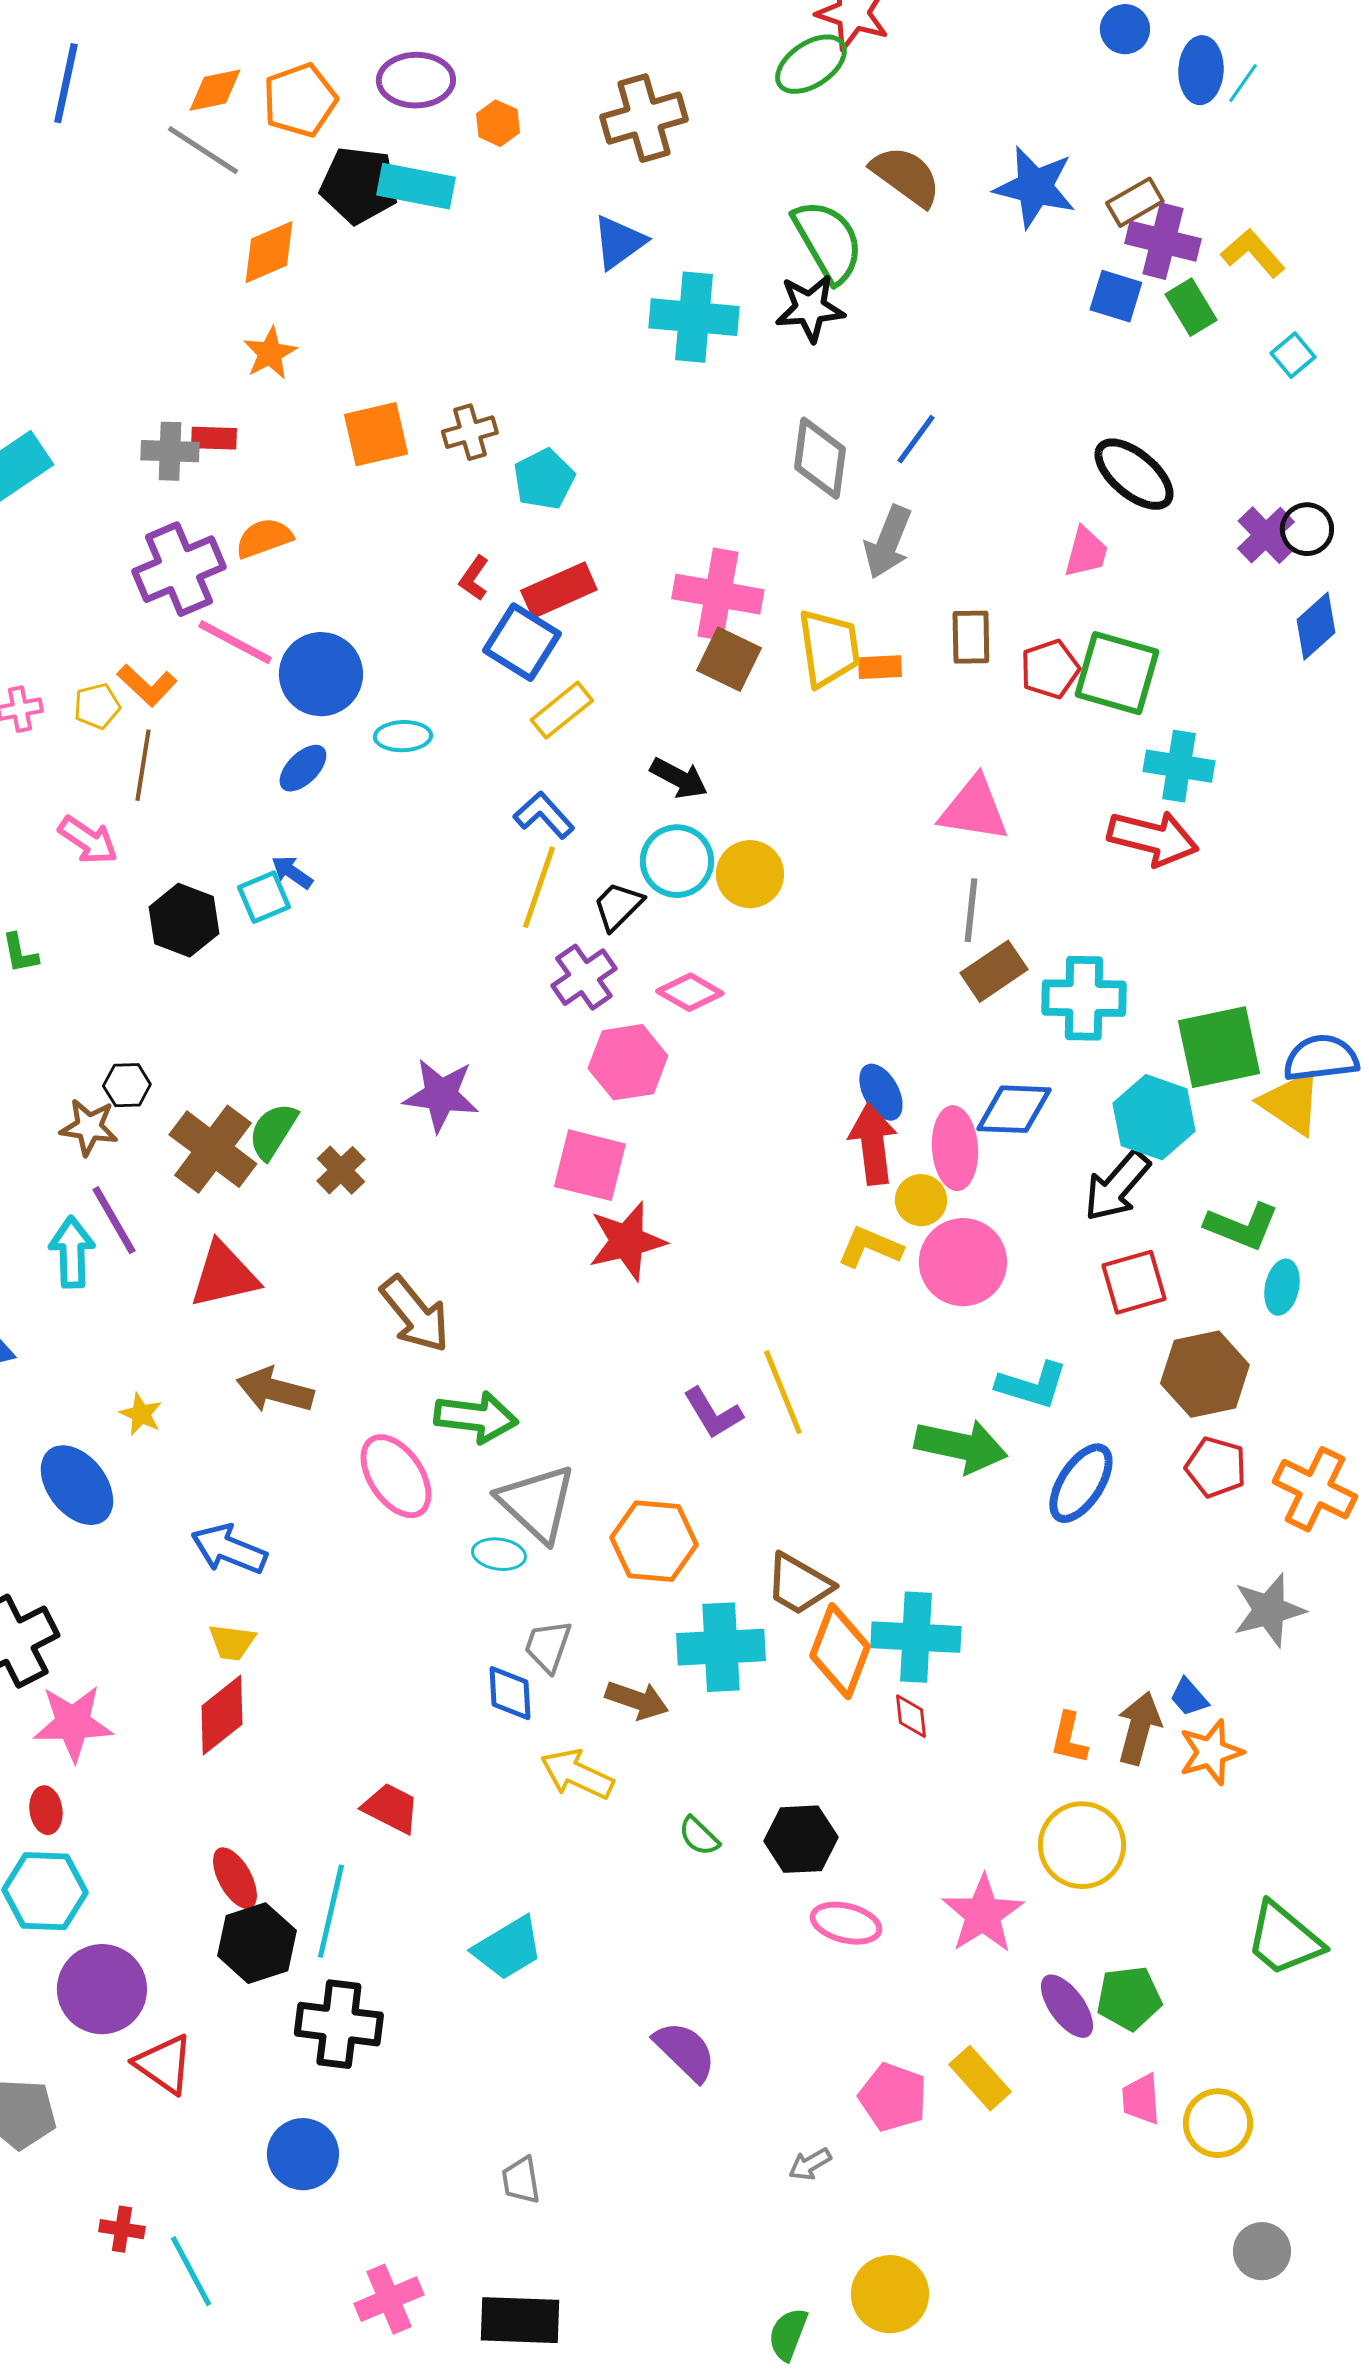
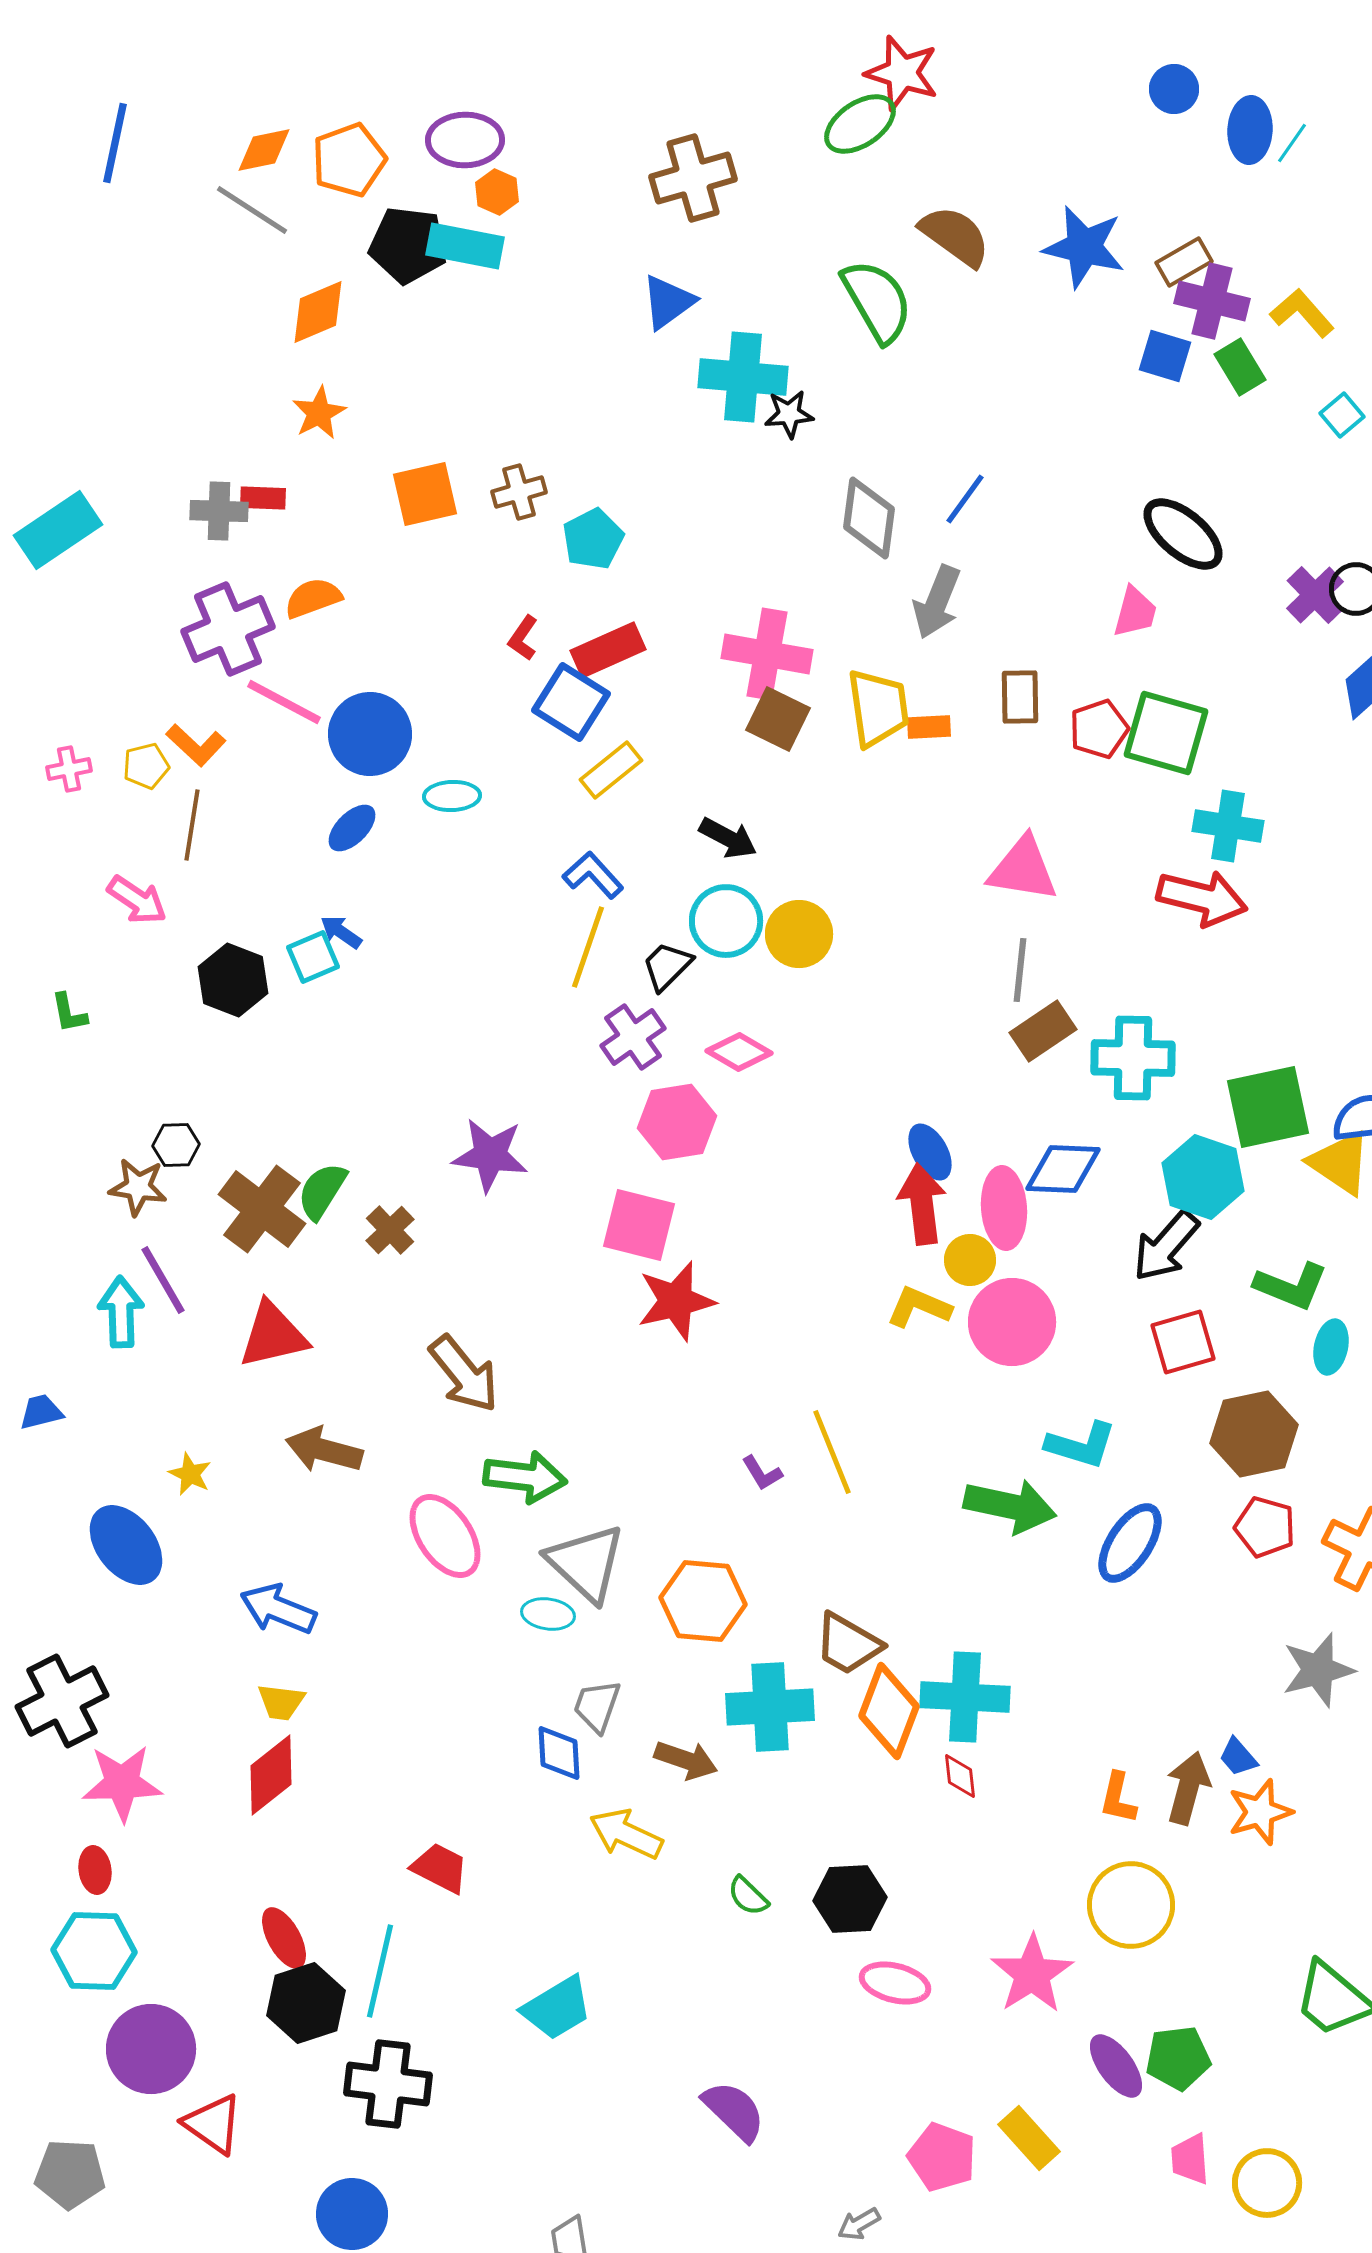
orange hexagon: (498, 123) -> (497, 192), moved
black star: (810, 308) -> (789, 414), moved, size x0.7
purple L-shape: (713, 1413) -> (762, 1473), size x0.7

